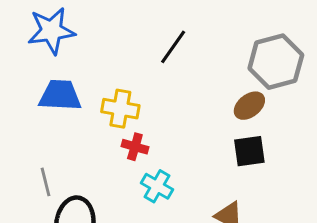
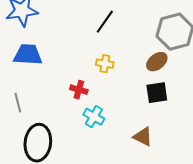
yellow cross: (120, 109) -> (105, 64), moved, size x0.7
gray line: (45, 182) -> (18, 103), moved

